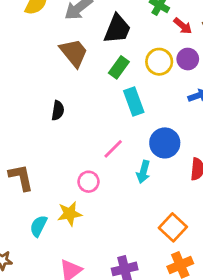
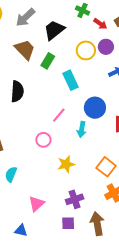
black trapezoid: (117, 29) -> (54, 30), turned -145
green rectangle: (119, 67) -> (48, 61), moved
black semicircle: (58, 110) -> (17, 91), size x1.5
yellow star: (70, 214) -> (66, 164), moved

